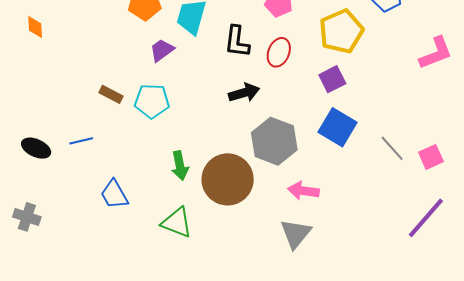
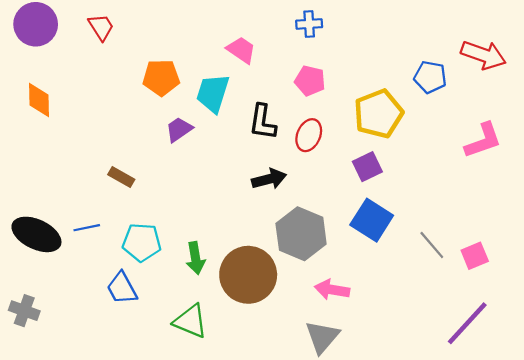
orange diamond: (35, 27) -> (39, 100), size x1.4
cyan pentagon: (152, 101) -> (142, 242), moved
black ellipse: (36, 148) -> (36, 234), size x1.5

